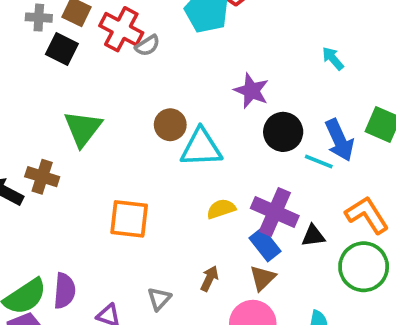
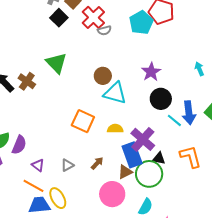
green triangle: (83, 128) -> (56, 63), turned -40
orange square: (129, 219) -> (83, 121), moved
blue rectangle: (265, 245) -> (132, 155), size x1.4
green circle: (364, 267) -> (149, 174), moved

